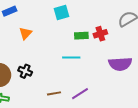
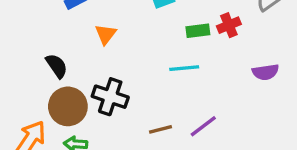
purple semicircle: (120, 64) -> (265, 72), size x0.7
black cross: (25, 71) -> (110, 97), size x1.5

